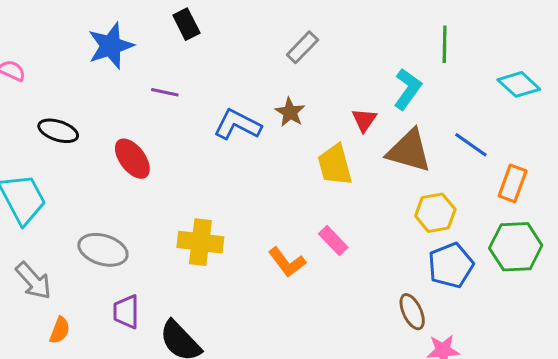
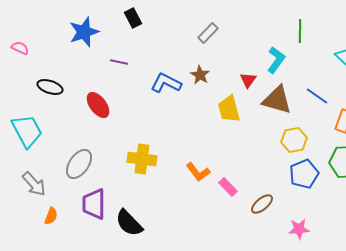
pink rectangle: (333, 241) -> (228, 187), moved
gray ellipse: (103, 250) -> (79, 164), turned -72
purple trapezoid: (126, 312) -> (94, 204), size x1.4
brown ellipse: (412, 312) -> (262, 204), moved, turned 75

